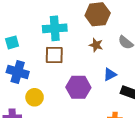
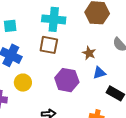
brown star: (96, 45) -> (89, 53), moved

